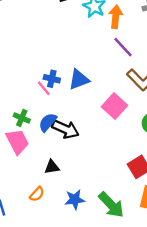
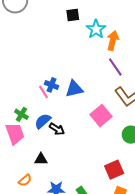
black arrow: (65, 129) -> (57, 129), size x0.7

